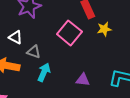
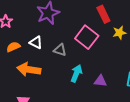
gray triangle: (34, 52) -> (60, 50), moved
cyan arrow: (44, 72) -> (76, 73), moved

